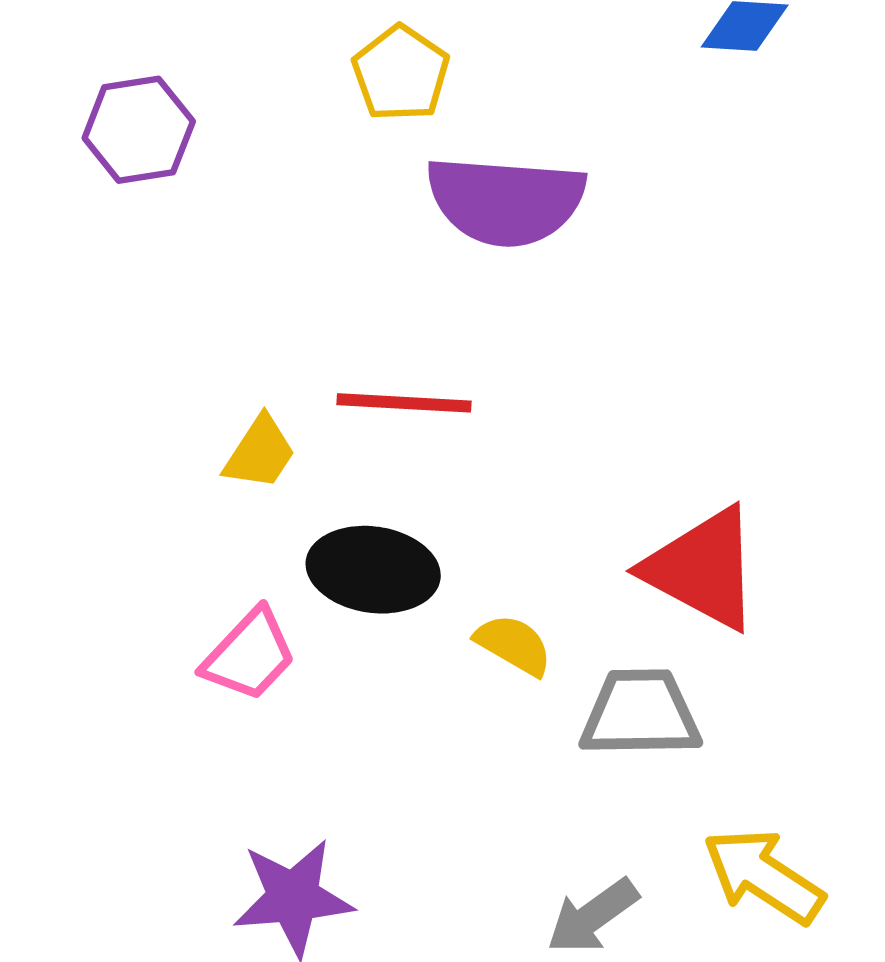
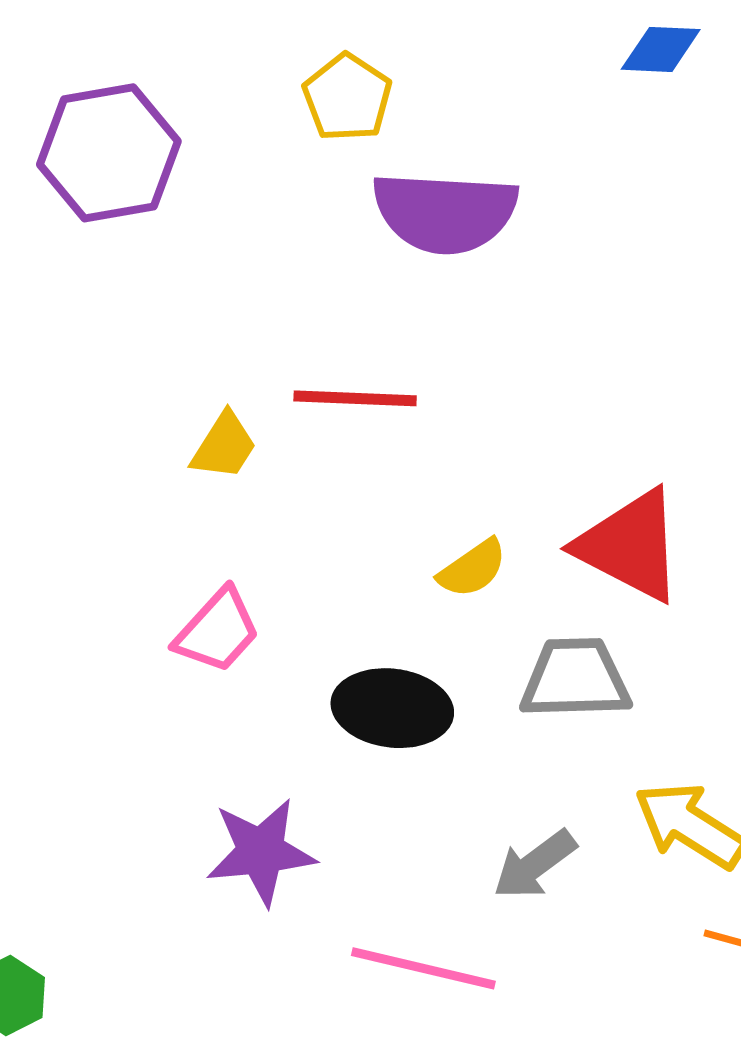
purple hexagon: (139, 130) -> (109, 153), size x1.4
black ellipse: (373, 570) -> (392, 708), moved
yellow semicircle: (514, 645) -> (472, 568), moved, turned 116

